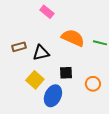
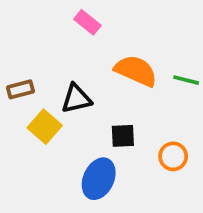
brown rectangle: (19, 47) -> (20, 89), moved
yellow square: (35, 80) -> (45, 127), moved

